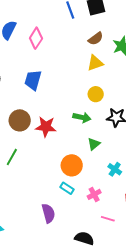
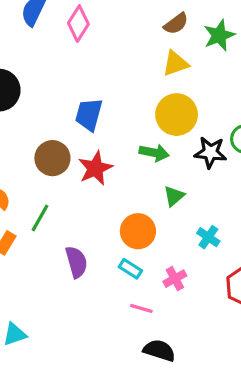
blue trapezoid: (33, 80) -> (89, 115), moved
yellow circle: (96, 94) -> (177, 115), size x1.6
red star: (46, 127) -> (95, 168), turned -30
purple semicircle: (48, 213) -> (76, 262), moved
pink line: (108, 219) -> (141, 308), moved

